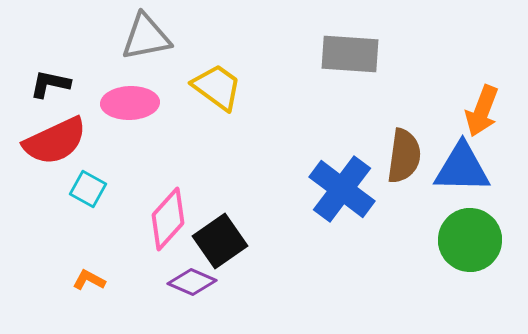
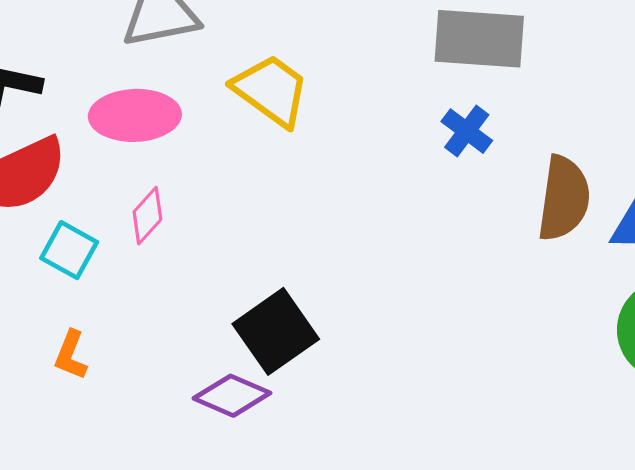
blue cross: (342, 189) -> (467, 131), moved, size x0.5
pink diamond: (168, 219) -> (147, 216), moved, size x0.6
orange L-shape: (89, 280) -> (71, 355), moved, turned -96

